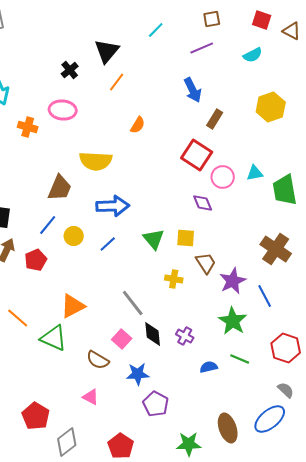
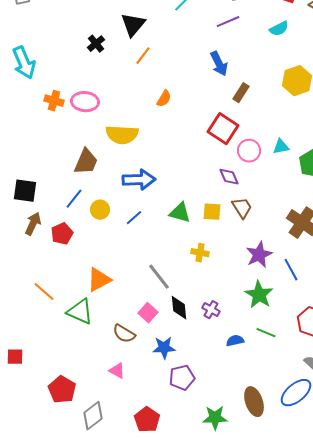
pink ellipse: (63, 110) -> (85, 102), moved
green triangle: (154, 239) -> (180, 213), turned -35
brown trapezoid: (206, 263) -> (242, 208), moved
purple pentagon: (156, 404) -> (182, 378), turned 30

